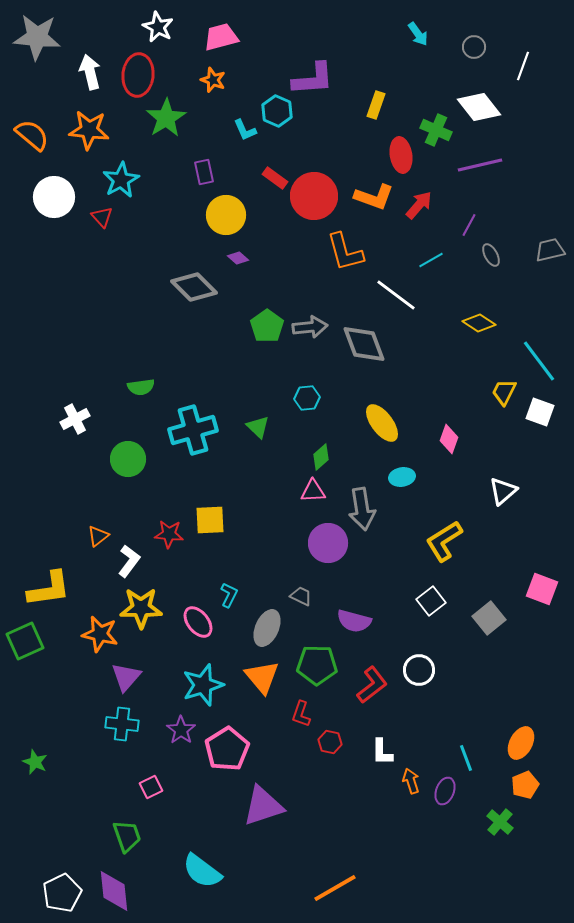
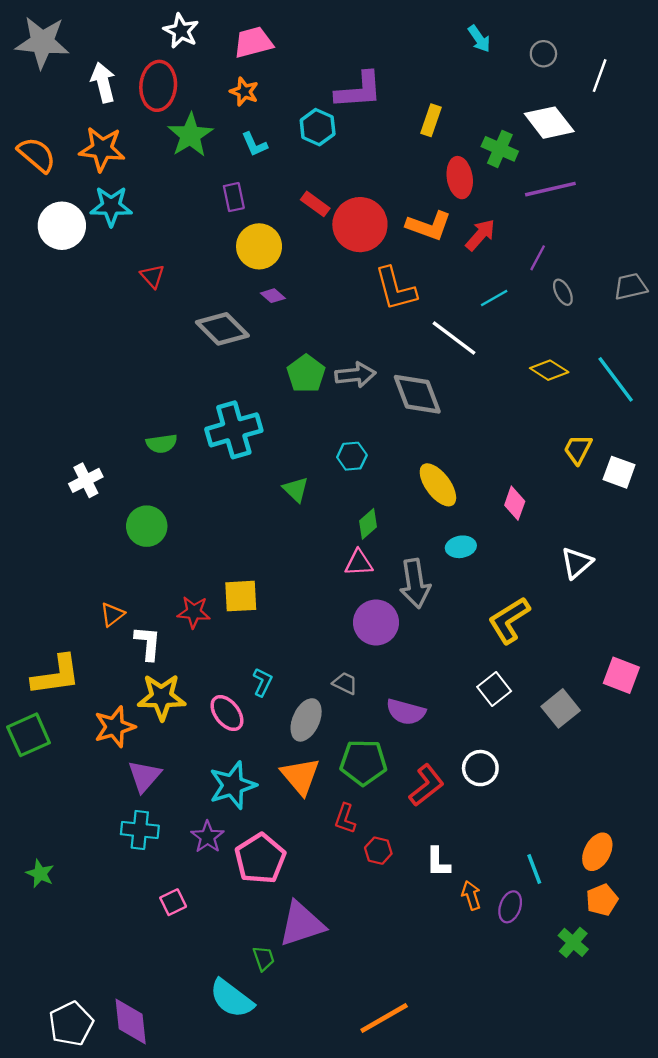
cyan L-shape: (245, 130) -> (254, 144), moved
cyan star: (121, 180) -> (111, 206), moved, turned 30
red triangle: (102, 217) -> (152, 276), moved
cyan line: (539, 361) -> (616, 379), moved
cyan cross: (193, 430) -> (234, 430), moved
white L-shape: (129, 561) -> (148, 643), turned -32
orange star: (100, 634) -> (115, 727), turned -30
green trapezoid: (127, 836) -> (264, 958), moved, size x0.7

